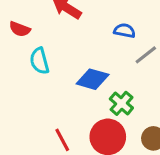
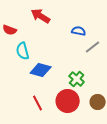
blue diamond: (93, 79) -> (41, 70), moved

